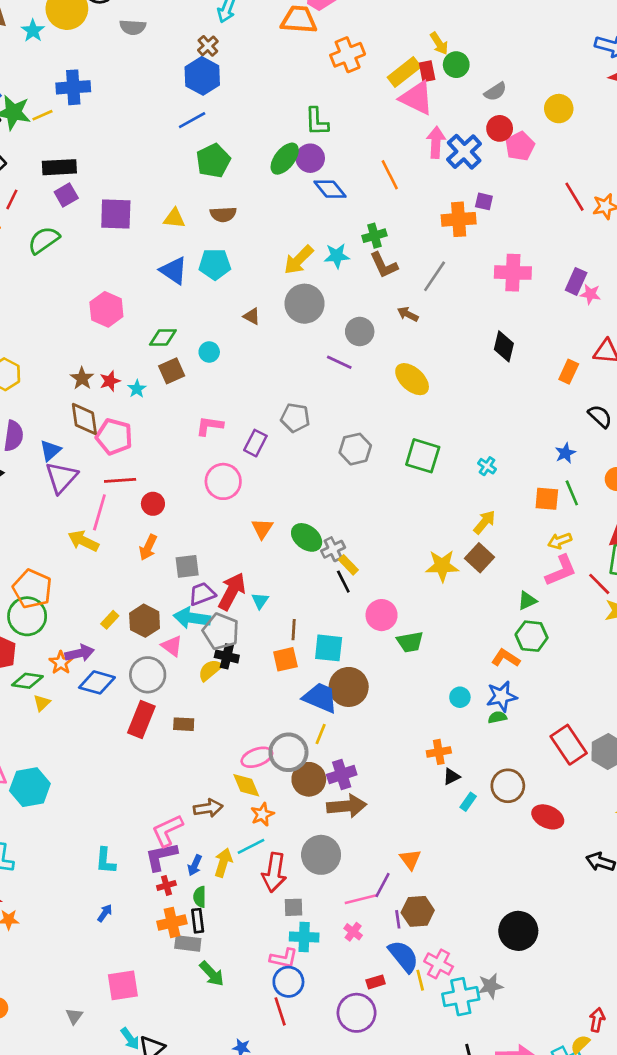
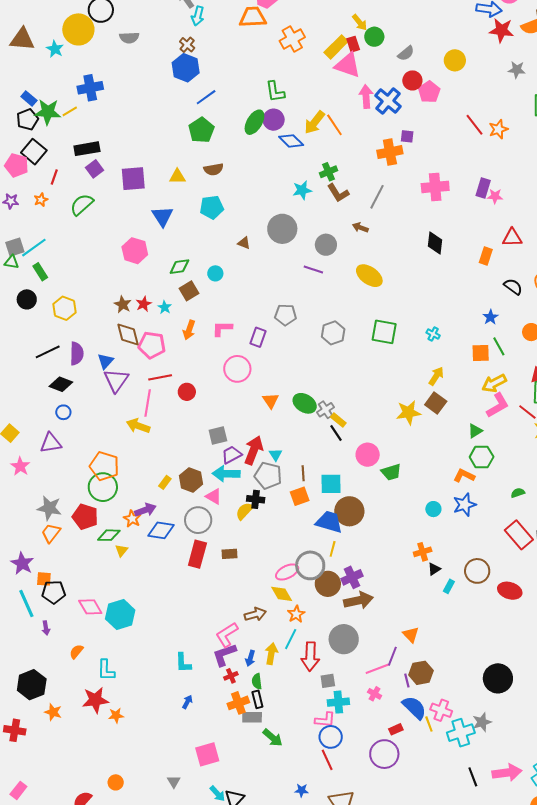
blue line: (192, 120) -> (206, 97), moved
yellow arrow: (299, 260) -> (315, 122), moved
blue triangle: (174, 270) -> (163, 216), moved, turned 30
yellow arrow: (560, 541) -> (494, 383), size x1.4
orange arrow: (148, 547) -> (189, 330), moved
gray pentagon: (221, 631) -> (268, 476), moved
green semicircle: (497, 717) -> (518, 493), moved
cyan line: (251, 846) -> (291, 639), turned -30

